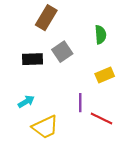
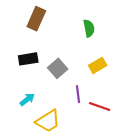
gray square: (62, 52) -> (58, 68), moved

